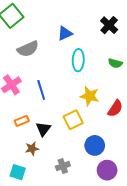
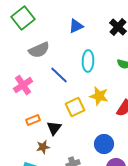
blue triangle: (65, 33) -> (76, 26), moved
blue line: (41, 90) -> (59, 75), moved, turned -30
yellow square: (73, 120) -> (75, 107), moved

